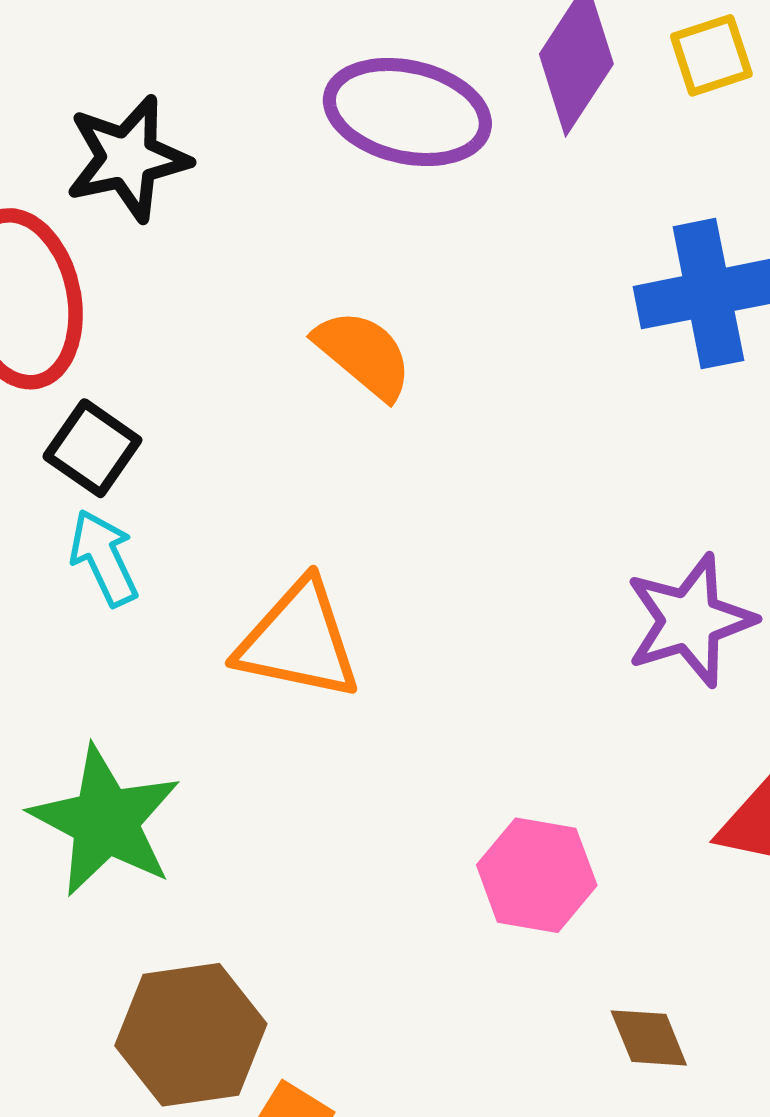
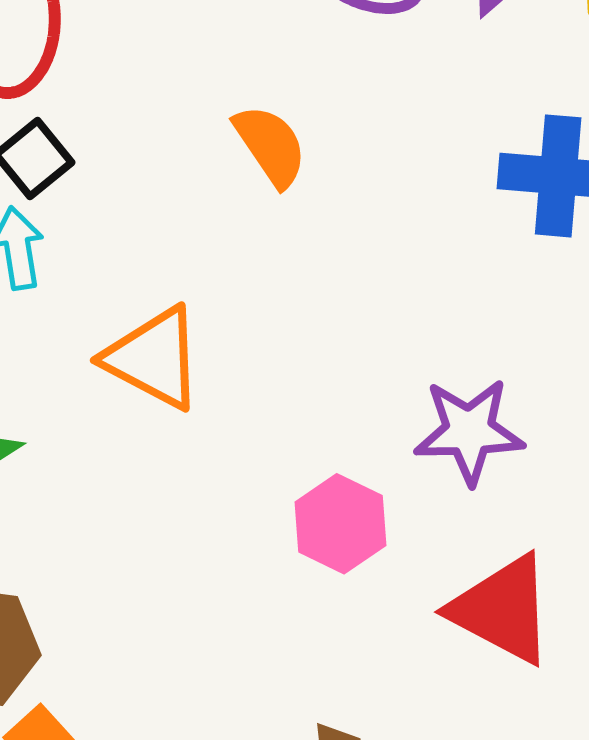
pink hexagon: (537, 875) -> (340, 524), moved

